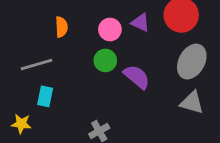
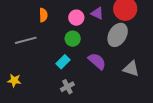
gray ellipse: (192, 62) -> (118, 35), moved
purple semicircle: (137, 77) -> (97, 61), moved
cyan rectangle: (45, 96) -> (63, 62), moved, turned 32

